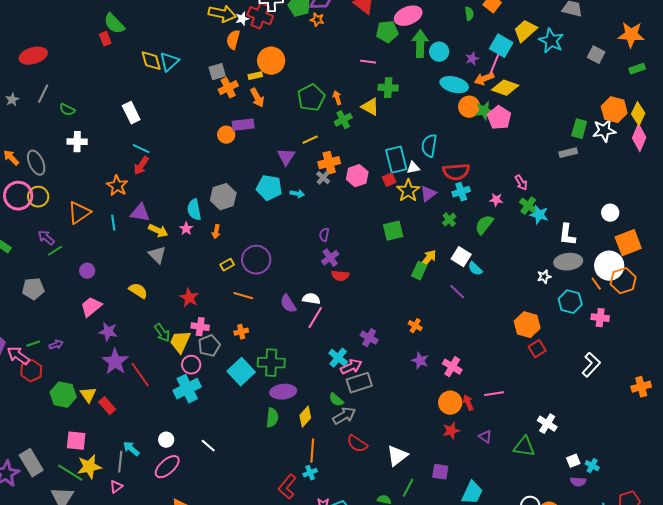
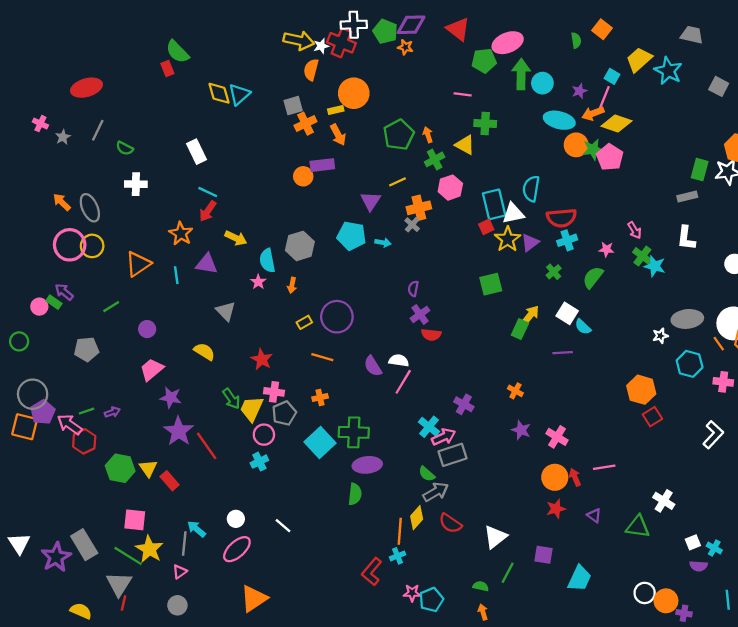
cyan square: (501, 46) -> (612, 76), size x0.6
white triangle: (413, 168) -> (513, 213), size x1.5
pink hexagon: (357, 176) -> (450, 188), moved
yellow arrow: (158, 231) -> (236, 238), moved
white L-shape: (567, 235) -> (686, 238), moved
purple arrow: (46, 238) -> (64, 292), moved
purple line: (457, 292) -> (563, 353), turned -48
cyan cross: (187, 389) -> (259, 462), size x0.6
yellow diamond: (305, 417) -> (417, 518), moved
yellow star: (89, 467) -> (149, 549), turned -30

